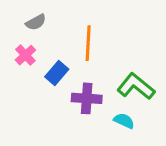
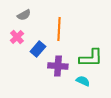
green L-shape: (136, 86) -> (91, 58), turned 140

